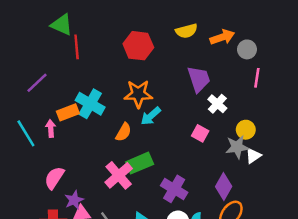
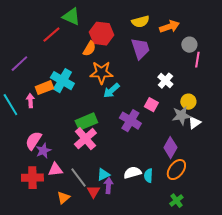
green triangle: (62, 25) -> (71, 17), moved
red line: (77, 47) -> (51, 35), turned 54
gray circle: (247, 49) -> (189, 45), moved
purple trapezoid: (199, 79) -> (140, 49), moved
orange semicircle: (123, 132) -> (89, 49), moved
green rectangle: (140, 163) -> (86, 122), moved
purple cross: (174, 189) -> (130, 121), moved
purple star: (74, 200) -> (43, 151), moved

